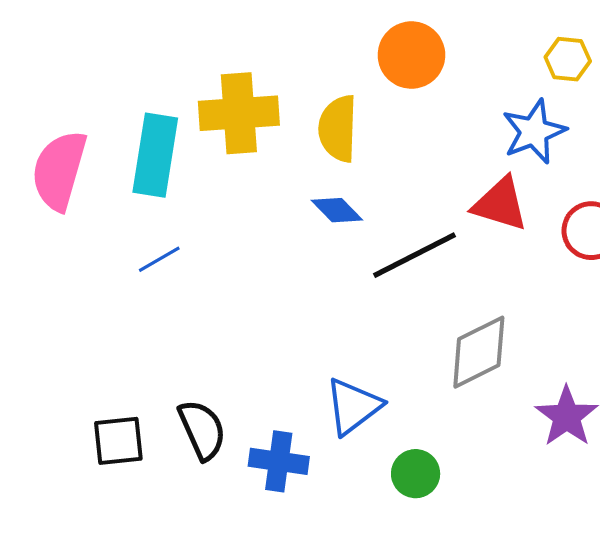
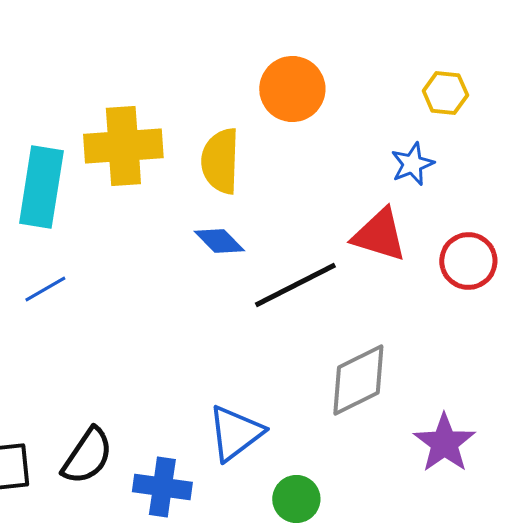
blue star: (534, 132) -> (412, 164), size x0.7
black semicircle: (202, 430) -> (87, 456), turned 58

